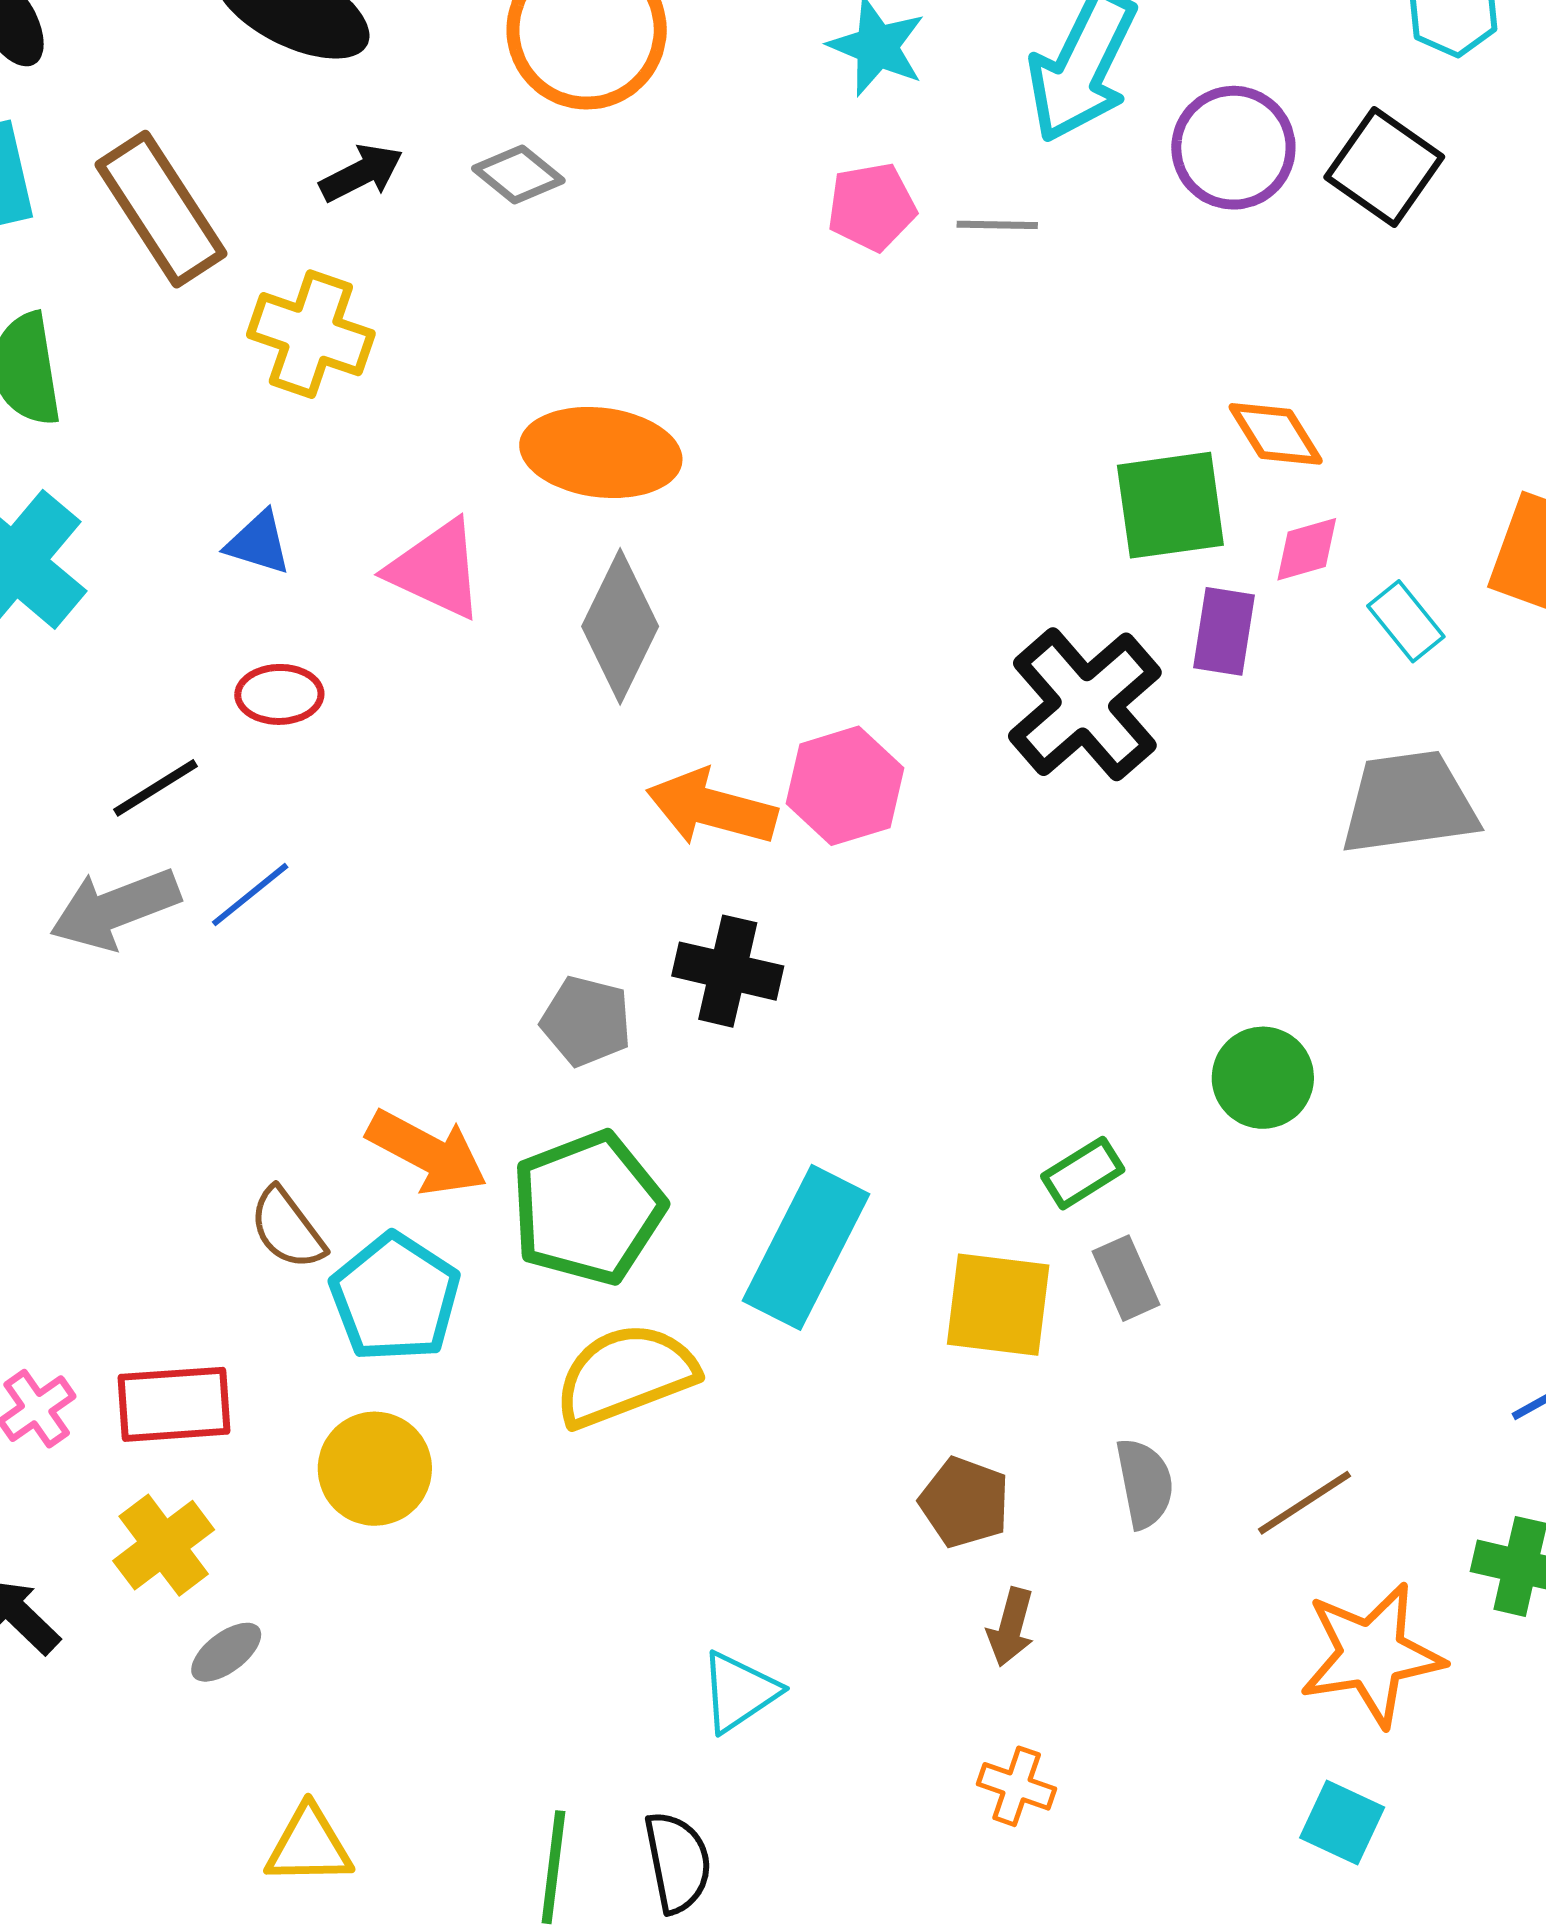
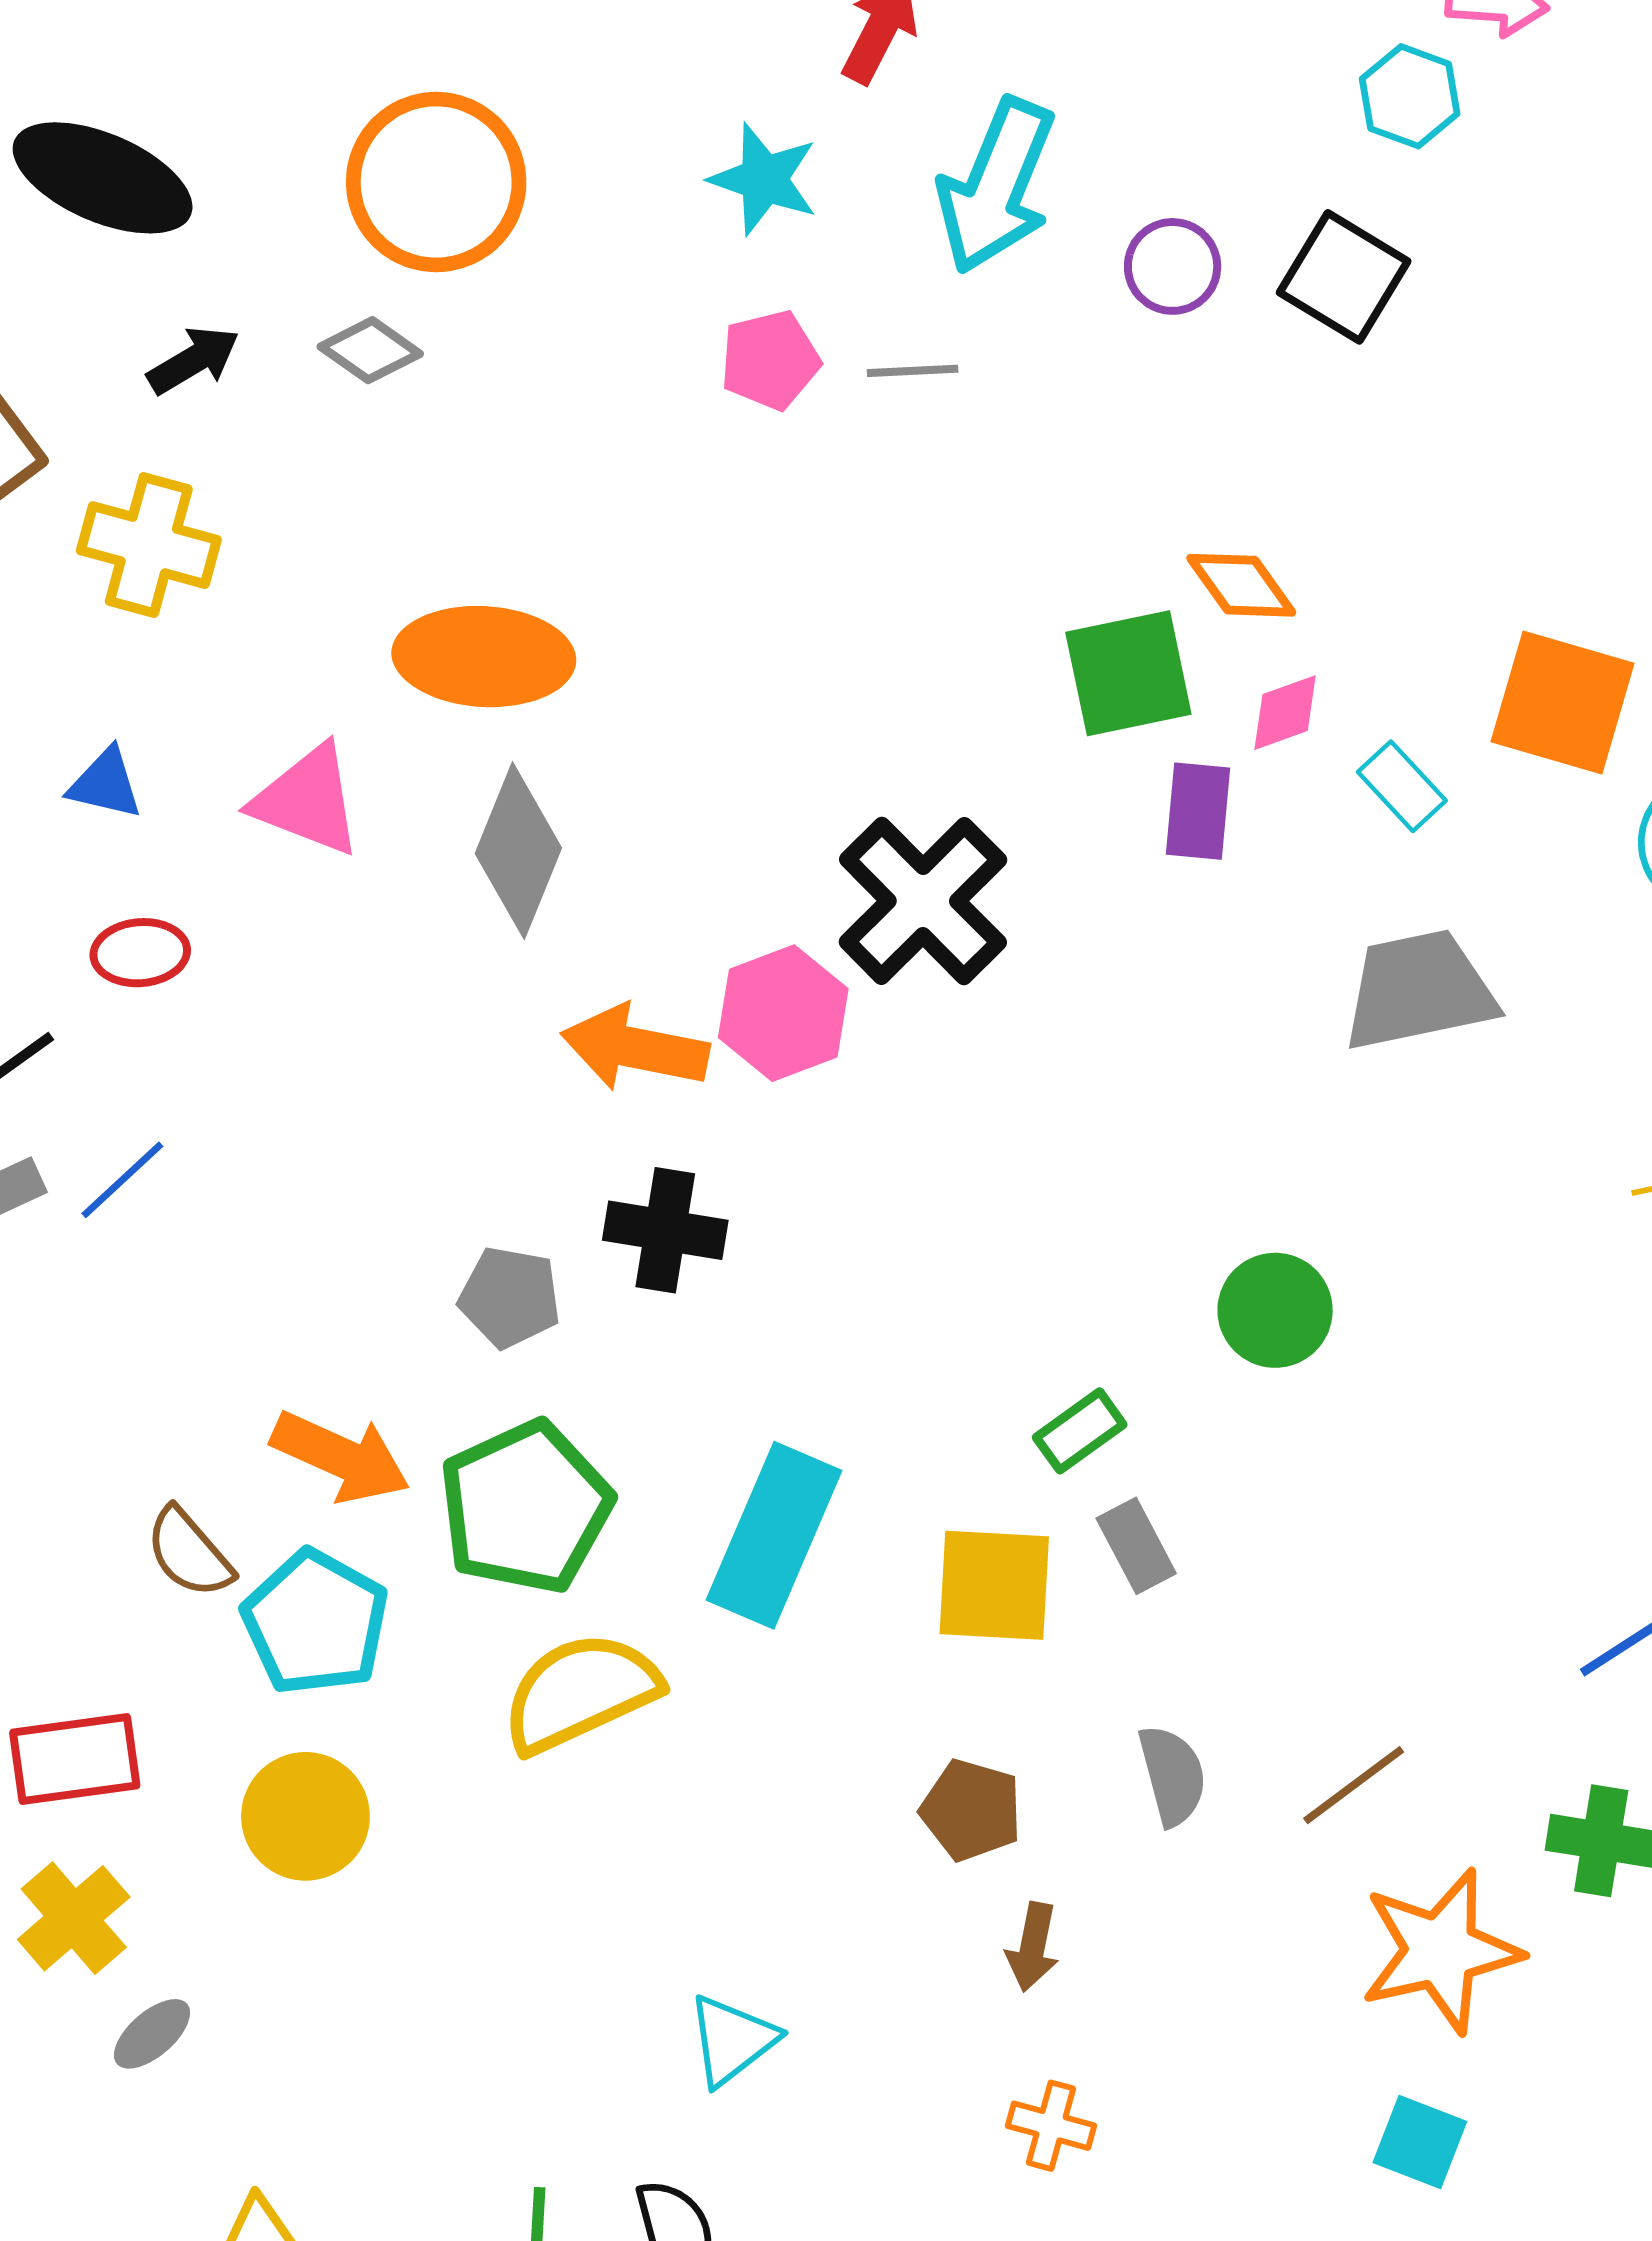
purple circle: (1233, 148) -> (1173, 266), size x0.7
black cross: (1085, 704) -> (923, 901), moved

